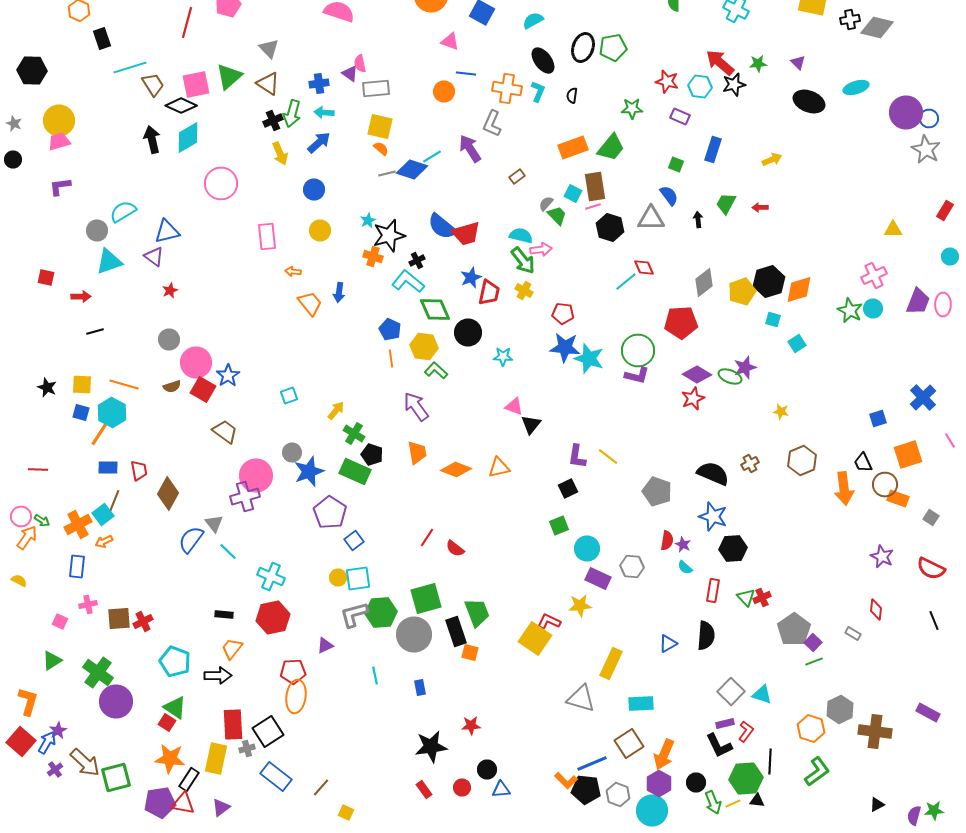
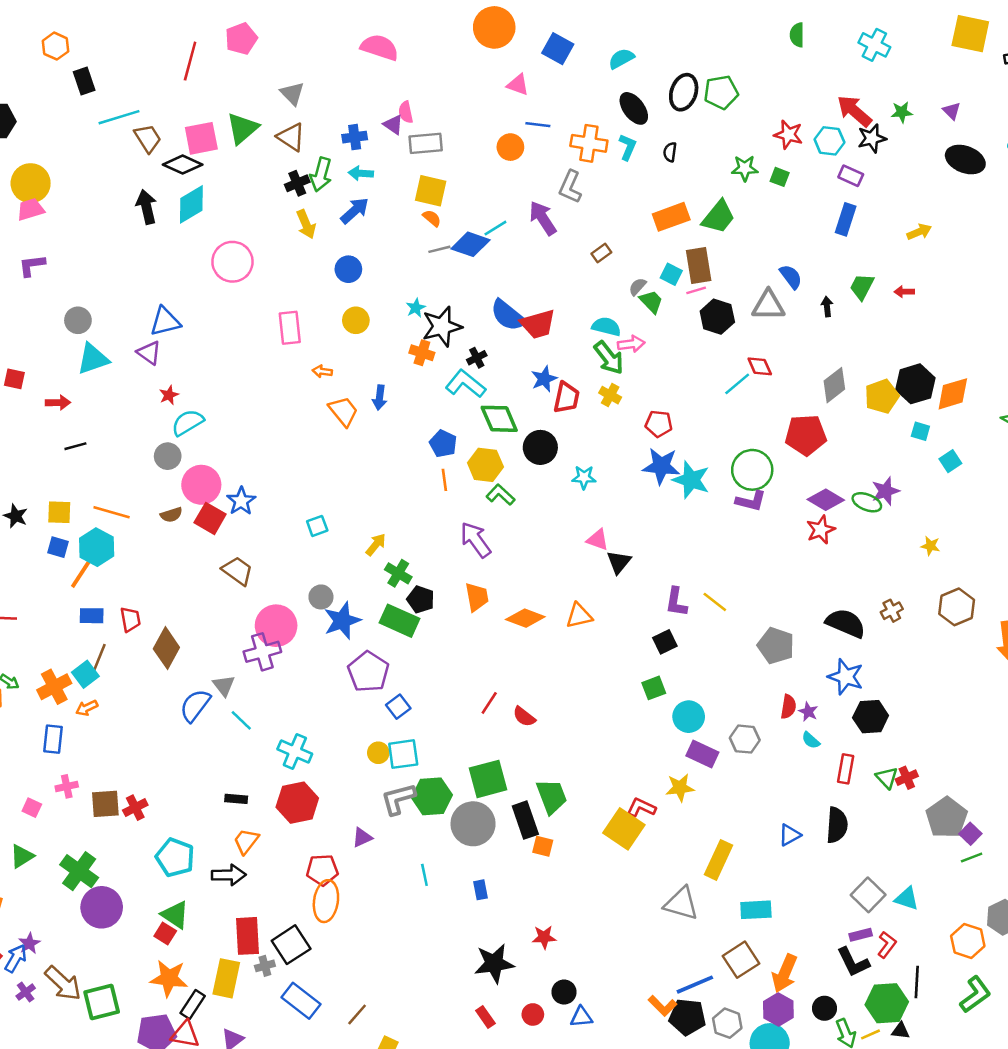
purple rectangle: (680, 116) -> (851, 176), moved
green square: (676, 164) -> (780, 177), moved
cyan semicircle: (123, 212) -> (188, 422), moved

